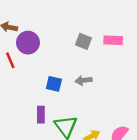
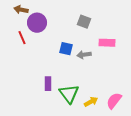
pink rectangle: (113, 40) -> (107, 43), moved
blue square: (54, 84) -> (66, 49), moved

